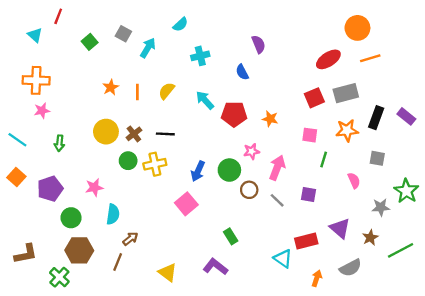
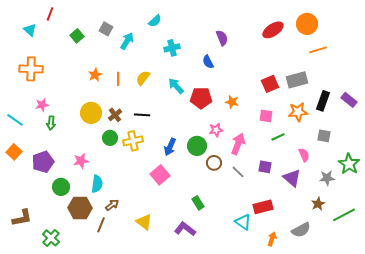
red ellipse: (328, 59) -> (273, 30), moved
pink star: (42, 111) -> (42, 105), moved
green line: (324, 160) -> (278, 137), turned 48
purple triangle: (340, 228) -> (292, 178), moved
brown hexagon: (79, 250) -> (80, 208), moved
yellow triangle: (168, 272) -> (144, 222), moved

